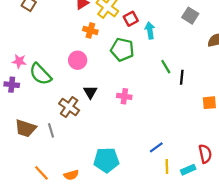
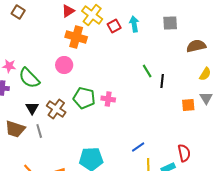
gray square: (190, 16) -> (170, 23), turned -35
orange cross: (90, 30) -> (76, 37), size x1.5
cyan arrow: (150, 30) -> (134, 24), moved
green pentagon: (122, 50) -> (84, 98), moved
black triangle: (90, 92) -> (32, 108), moved

